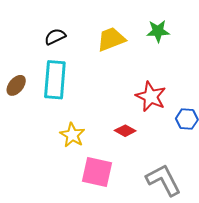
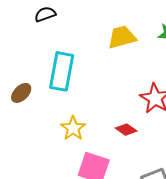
black semicircle: (55, 37) -> (45, 14), moved
brown ellipse: (16, 85) -> (21, 93), moved

